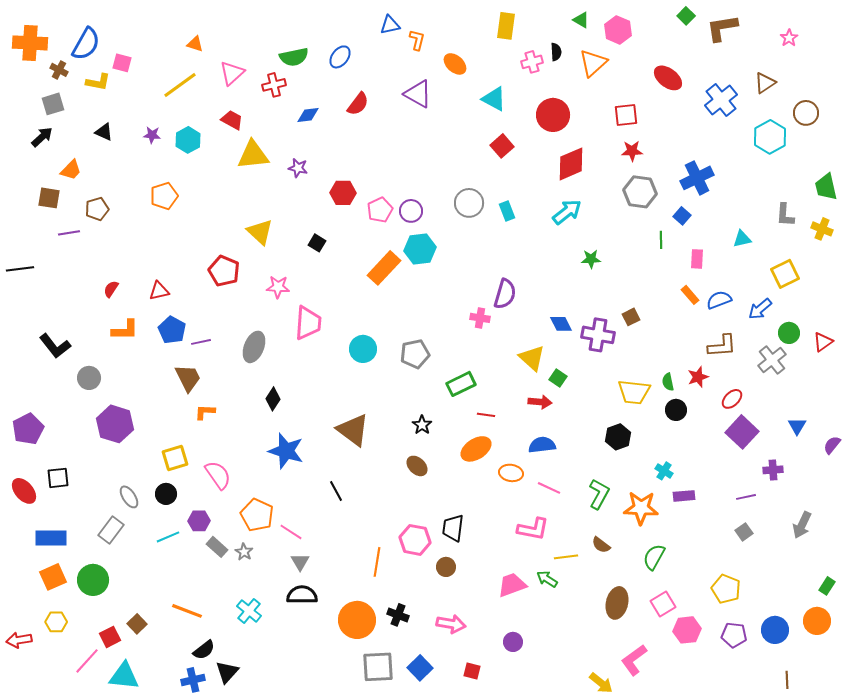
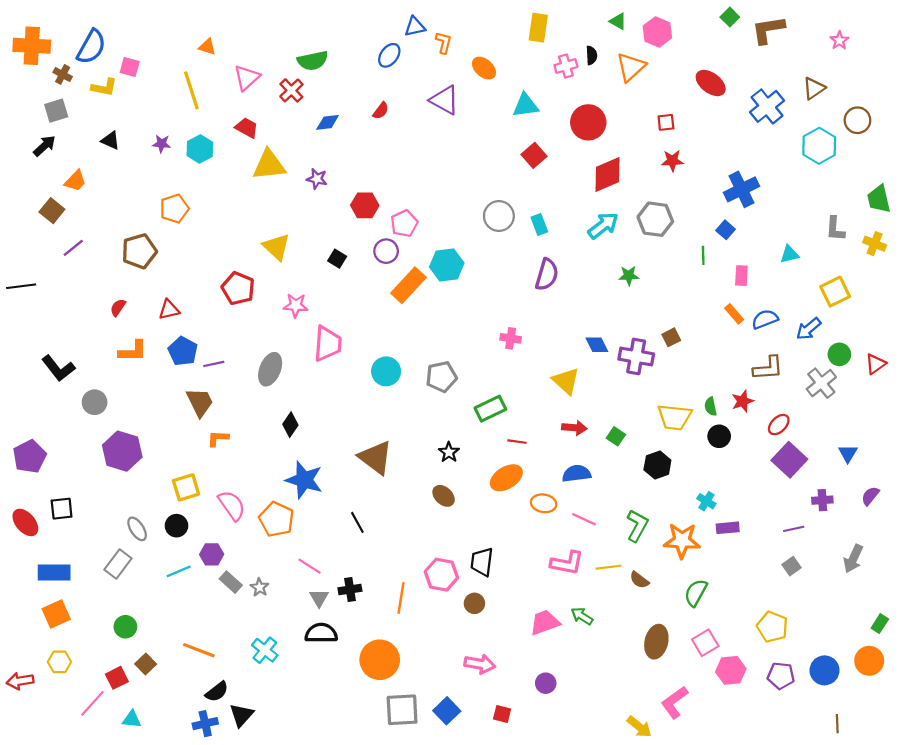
blue ellipse: (340, 57) -> (389, 55), moved
yellow line: (180, 85) -> (191, 90), turned -72
red cross: (274, 85) -> (291, 90), turned -30
cyan triangle: (494, 99) -> (525, 105), turned -36
red semicircle: (358, 104) -> (381, 111), size x0.7
red square: (626, 115) -> (666, 122), size x0.7
gray hexagon: (640, 192) -> (655, 219), moved
brown square: (49, 198) -> (52, 211), turned 30
brown pentagon: (97, 209) -> (139, 251), moved, size x1.4
purple circle: (411, 211) -> (386, 251), moved
purple line: (69, 233) -> (73, 248), turned -30
purple semicircle: (505, 294) -> (547, 275), moved
green square: (558, 378) -> (616, 436), moved
purple semicircle: (832, 445) -> (870, 496), moved
orange pentagon: (257, 515) -> (276, 519), moved
yellow line: (566, 557) -> (608, 567), moved
green circle: (93, 580) -> (125, 627), moved, size x0.7
black cross: (398, 615) -> (350, 590), moved, turned -30
cyan triangle: (124, 676) -> (132, 719), size x0.6

